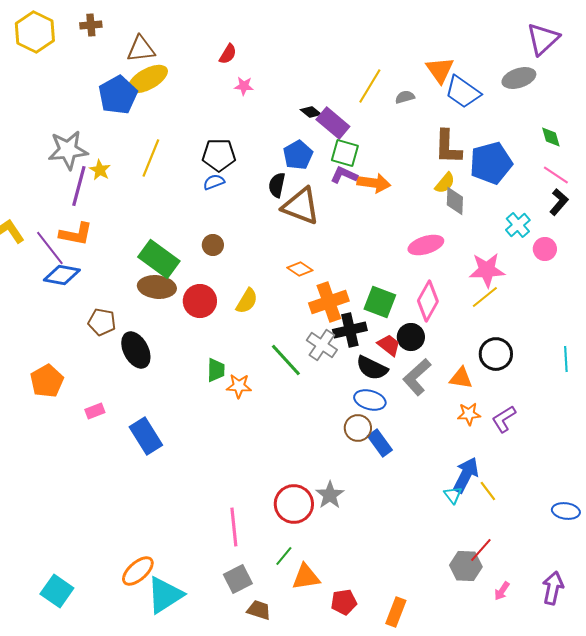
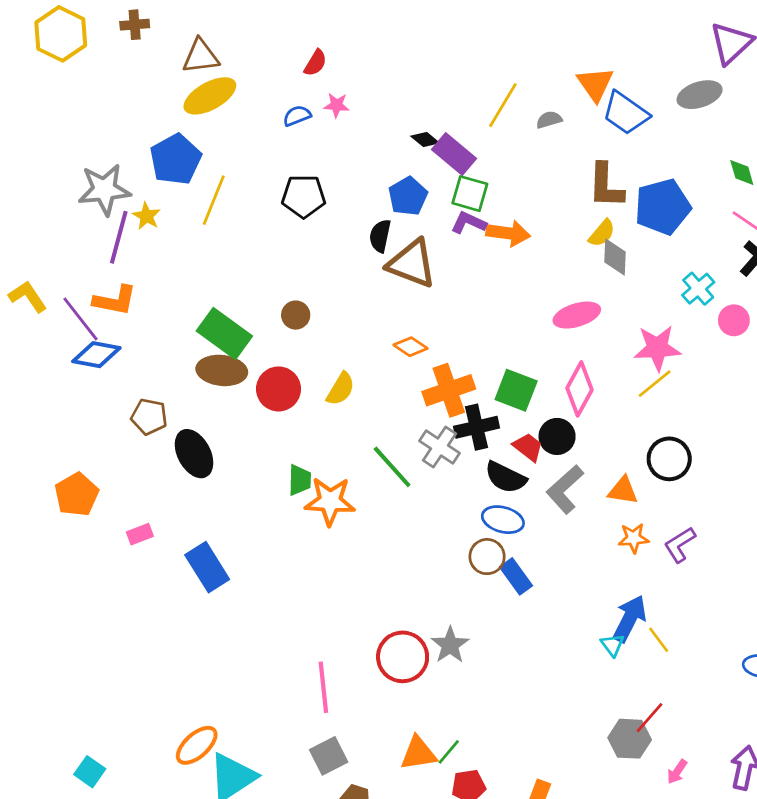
blue pentagon: (118, 95) -> (176, 159), moved
blue semicircle: (214, 182) -> (297, 116), moved
orange star: (239, 386) -> (330, 501), size x1.5
green line: (284, 556) -> (449, 752), moved
cyan square: (57, 591) -> (90, 772), size x0.7

